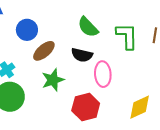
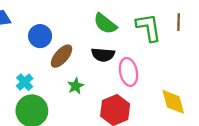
green star: (53, 80) -> (76, 86), size x0.7
yellow diamond: (140, 107) -> (173, 102), turned -72

